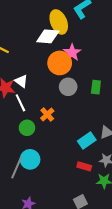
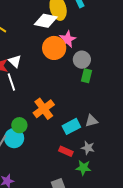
gray circle: (68, 87) -> (82, 60), moved
orange cross: (47, 115) -> (44, 109), moved, size x1.5
green circle: (27, 128) -> (19, 125), moved

